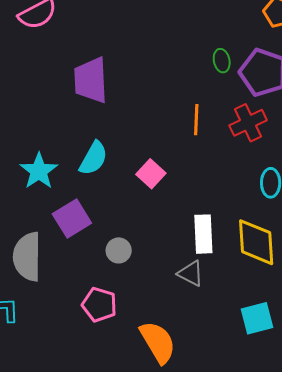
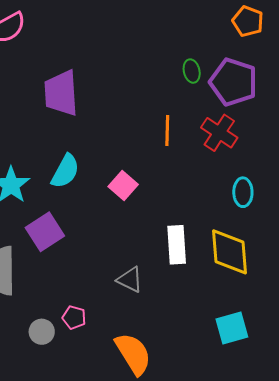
red cross: (248, 123) -> (219, 133), turned -30
gray circle: (119, 250) -> (42, 332), moved
gray triangle: (191, 274) -> (130, 280), moved
pink pentagon: (99, 305) -> (74, 317), size x0.7

